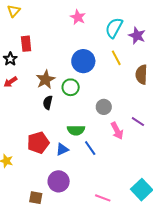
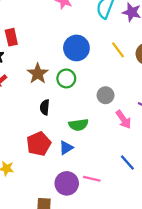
yellow line: (116, 58) -> (118, 50), moved
black semicircle: (48, 103) -> (45, 107), moved
blue line: (90, 148) -> (127, 162), moved
pink line: (103, 198) -> (92, 179), moved

